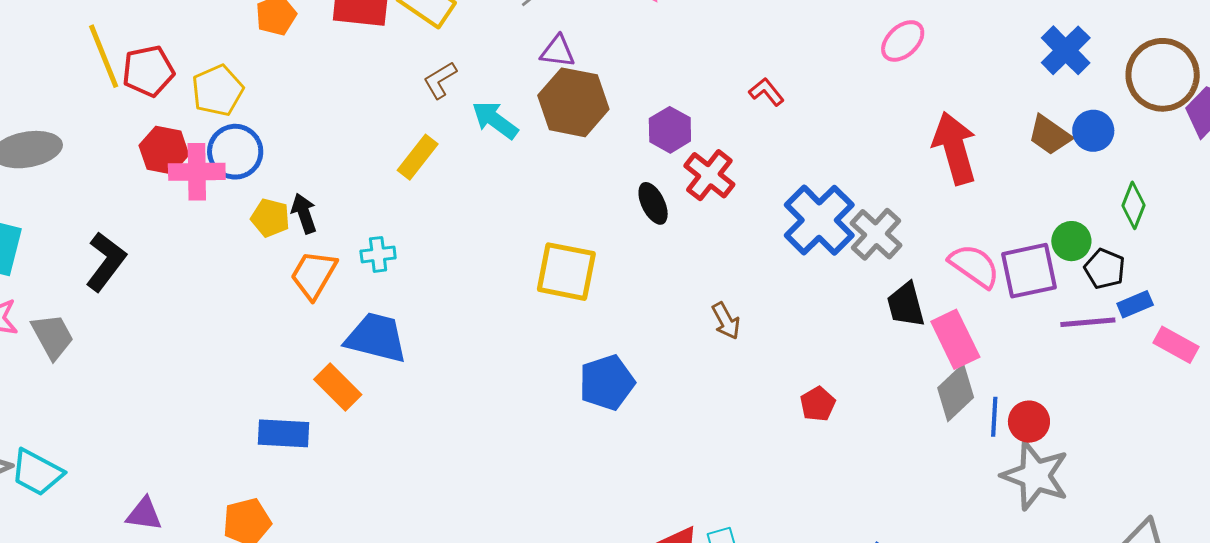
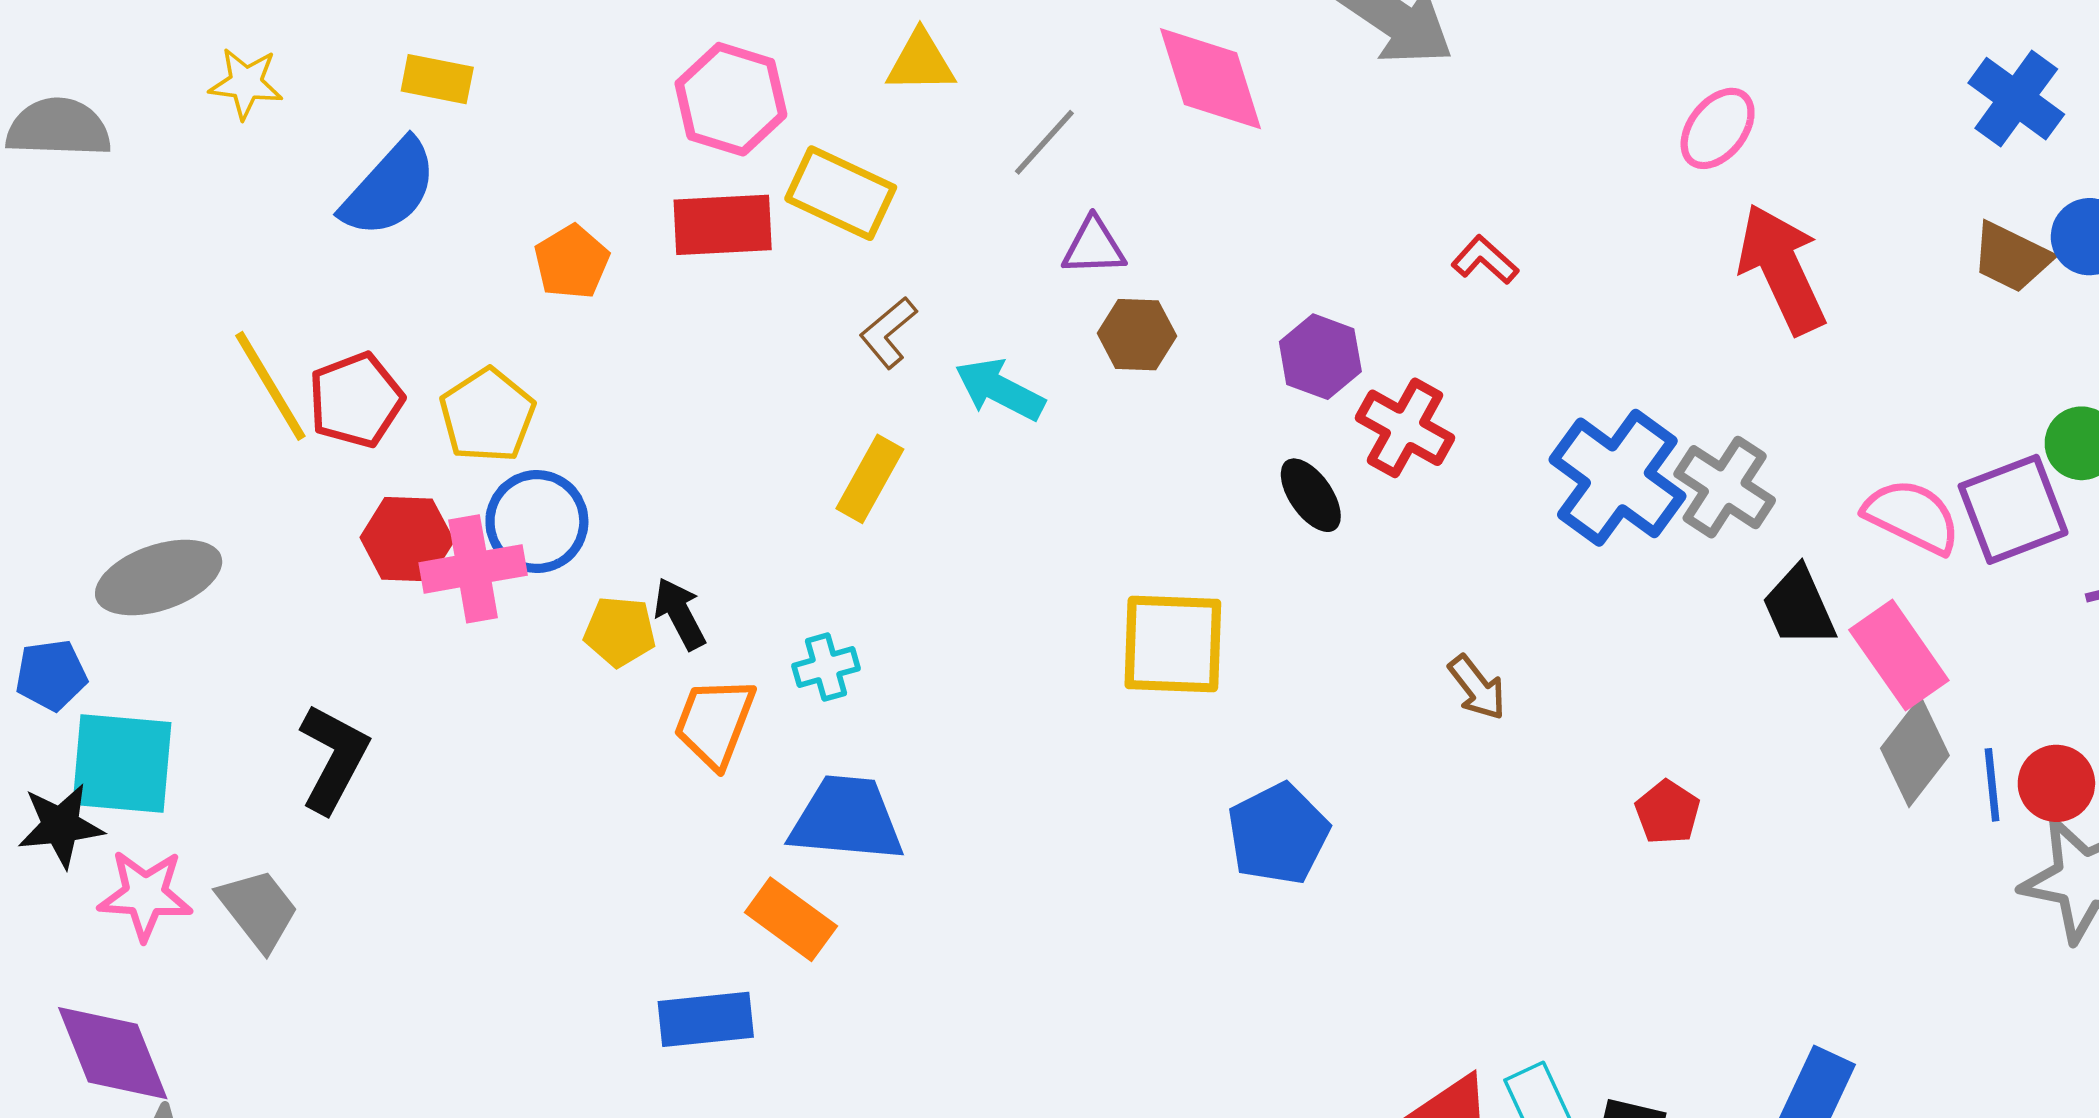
brown hexagon: (573, 102) -> (1137, 335), size x0.6
red arrow: (955, 148) -> (1782, 269), moved

